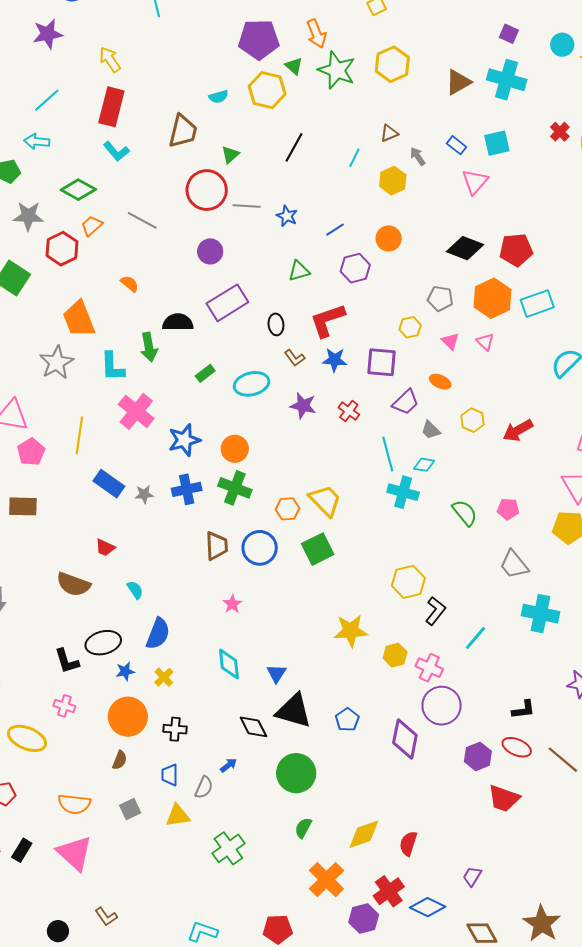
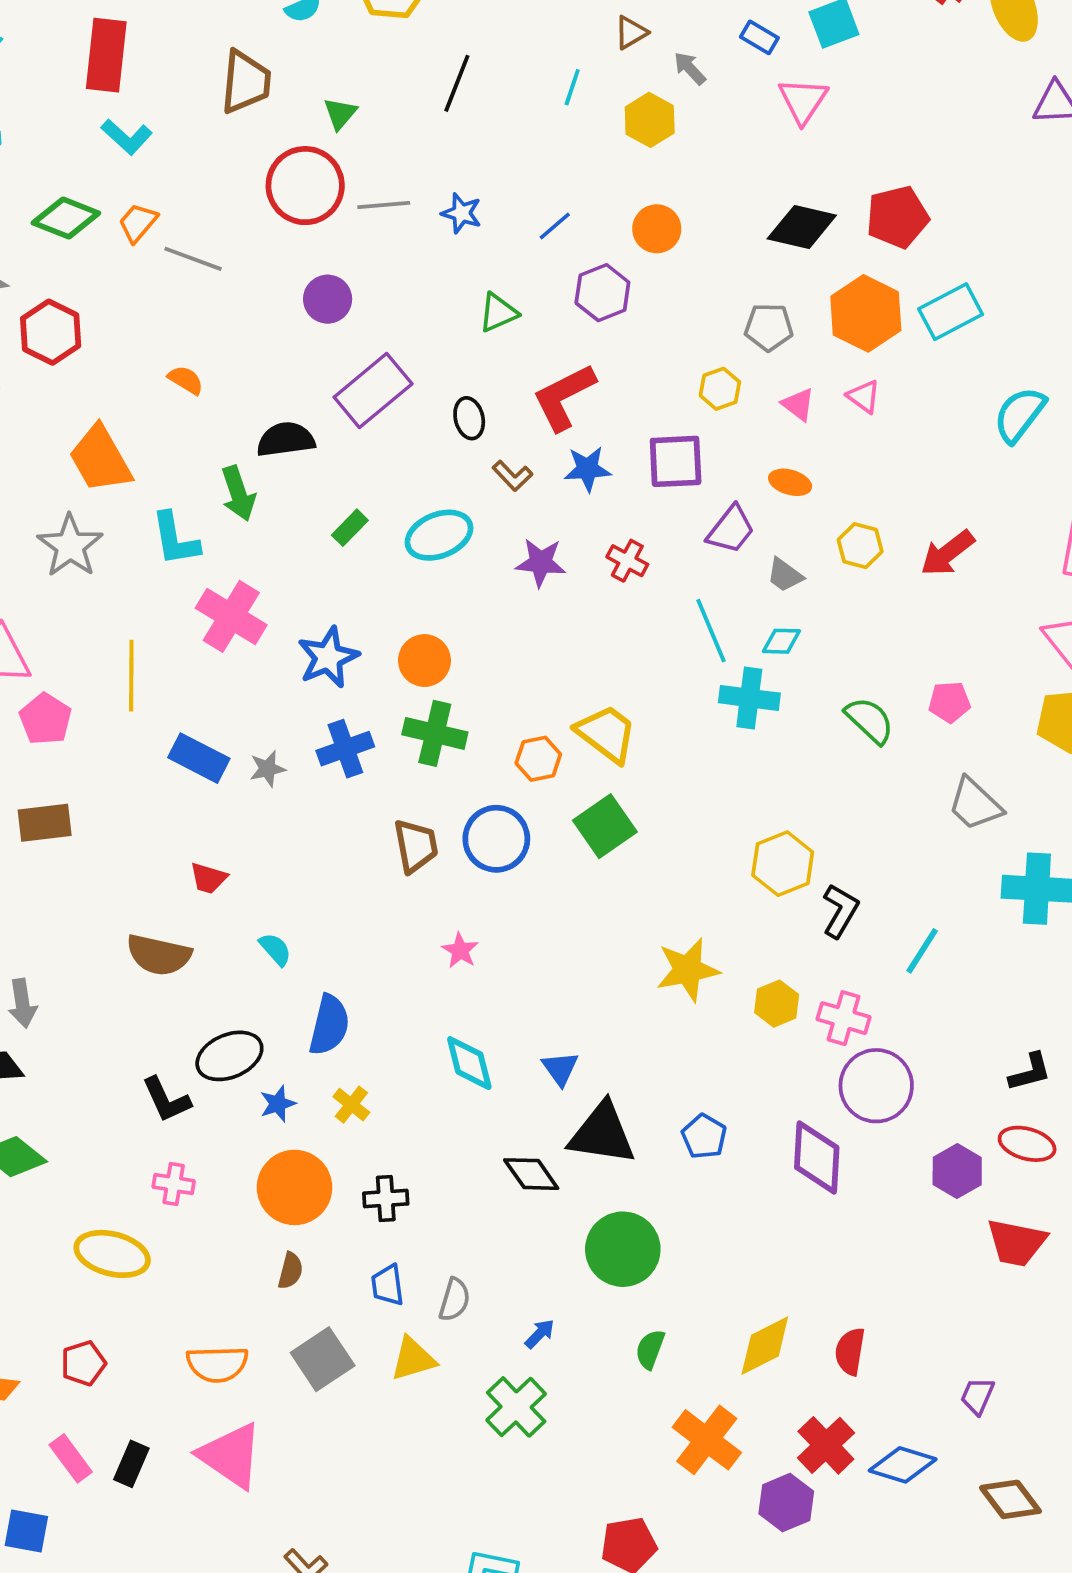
orange trapezoid: (92, 226) -> (138, 223), moved
blue arrow: (229, 765) -> (540, 1334), moved
gray square: (130, 809) -> (323, 1359), size x1.5

